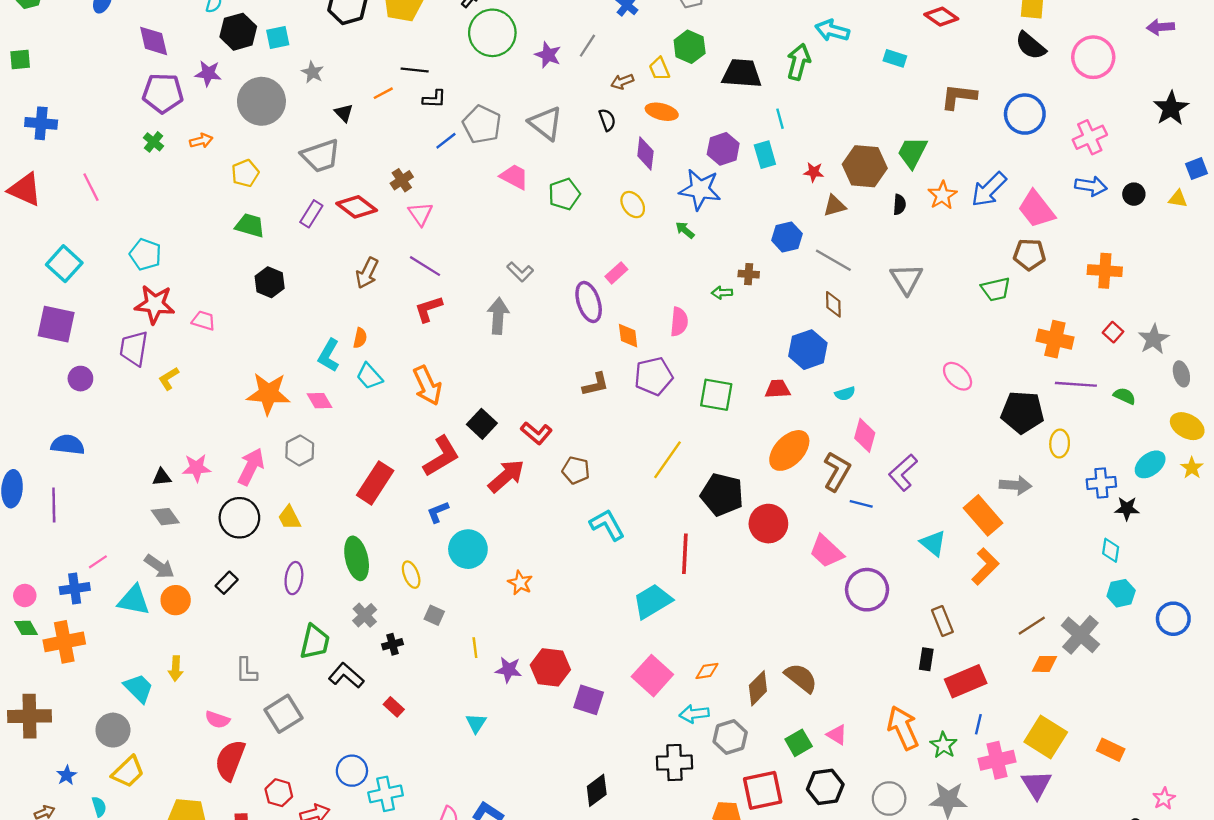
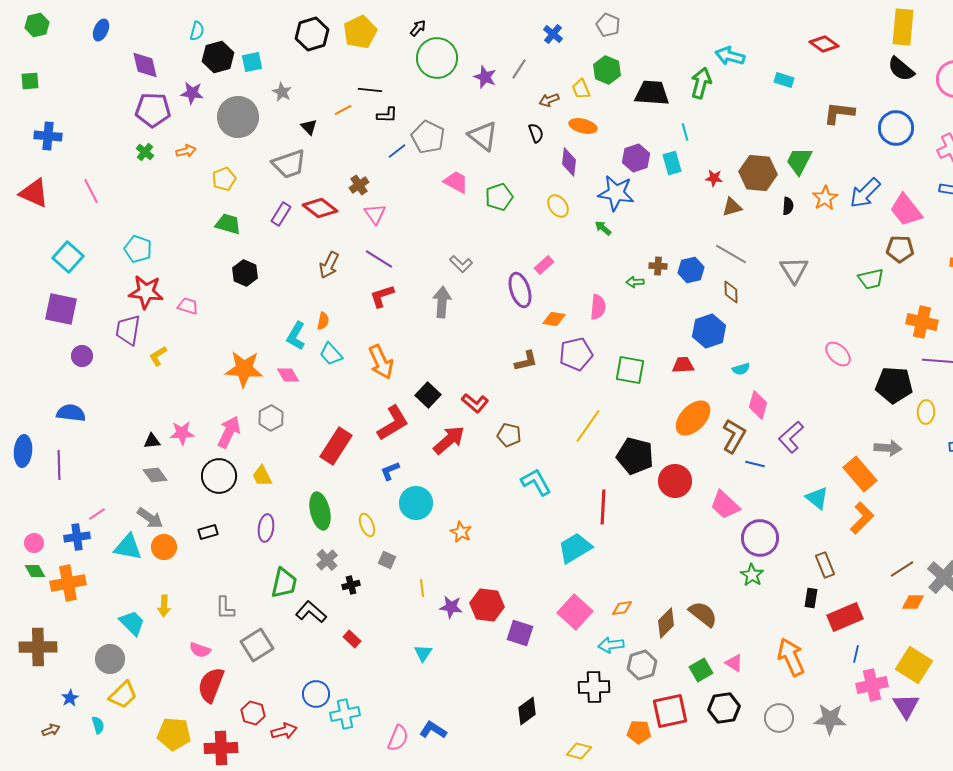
blue hexagon: (787, 237) -> (691, 270), moved
orange diamond: (628, 336) -> (554, 319), turned -75
black rectangle: (227, 583) -> (208, 532), turned 30
green star: (944, 745) -> (752, 575), moved

